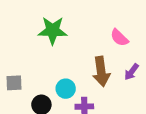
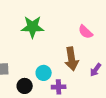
purple arrow: (131, 72) -> (96, 70), moved

